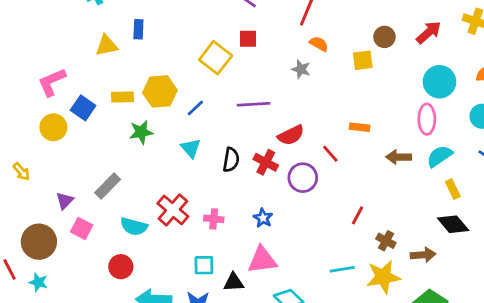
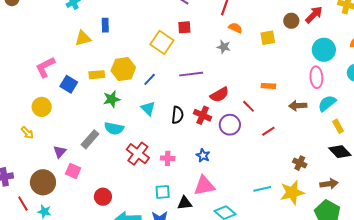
brown circle: (384, 37) -> (291, 21), moved
yellow circle: (53, 127) -> (42, 107), moved
red line: (357, 215) -> (268, 131), moved, turned 32
cyan semicircle: (134, 227) -> (114, 128), moved
brown cross: (386, 241) -> (300, 163), moved
brown arrow: (423, 255) -> (329, 184), moved

